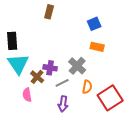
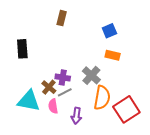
cyan triangle: (18, 64) -> (29, 101), moved, turned -45
gray line: (62, 83) -> (65, 92), moved
orange semicircle: (87, 87) -> (102, 98), size x1.6
pink semicircle: (27, 95) -> (53, 106), moved

